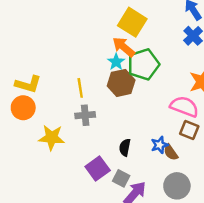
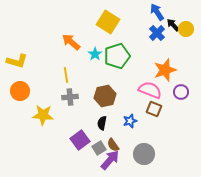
orange arrow: (124, 47) -> (71, 42), moved
brown hexagon: (121, 83) -> (105, 96), moved
yellow L-shape: (28, 84) -> (17, 61), moved
brown semicircle: (171, 152) -> (113, 145), moved
gray square: (121, 178) -> (99, 148), turned 32

